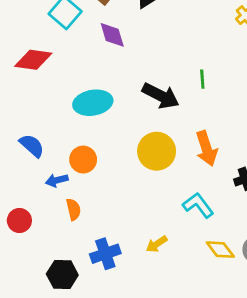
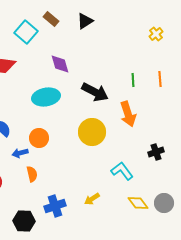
purple diamond: (112, 35) -> (60, 64), moved
green line: (202, 79) -> (133, 80), moved
orange arrow: (206, 148) -> (128, 114), moved

